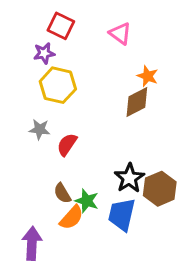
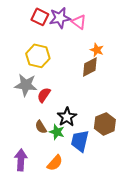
purple star: (44, 53) -> (60, 18), moved, size x1.5
gray star: (40, 129) -> (26, 85), size x1.6
black star: (129, 178) -> (67, 117), moved
orange semicircle: (72, 218) -> (55, 163), moved

